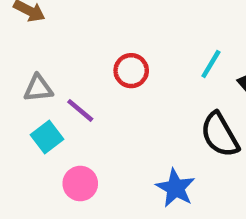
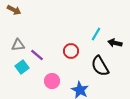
red circle: (131, 71) -> (71, 51), moved
pink circle: (80, 184) -> (52, 81), moved

